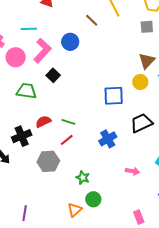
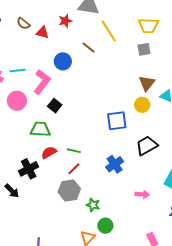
cyan line: (29, 29) -> (18, 70), moved
blue circle: (70, 42) -> (63, 61), moved
pink circle: (16, 57) -> (17, 101), moved
green trapezoid: (26, 91) -> (40, 129), moved
gray hexagon: (48, 161) -> (69, 190), moved

